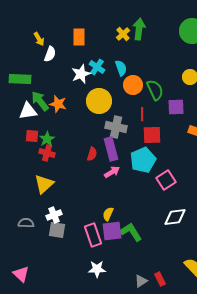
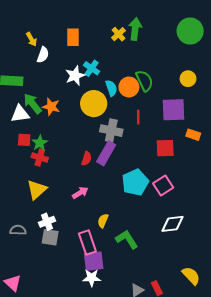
cyan semicircle: (121, 68) -> (111, 88), moved
green semicircle: (155, 90) -> (144, 81), moved
purple square: (176, 107) -> (173, 110), size x1.4
red square: (152, 135) -> (165, 148), moved
purple rectangle: (111, 149) -> (106, 153), turned 45
cyan pentagon: (143, 160) -> (135, 182), moved
pink arrow: (112, 172) -> (80, 193), moved
purple square: (112, 231) -> (94, 261), moved

